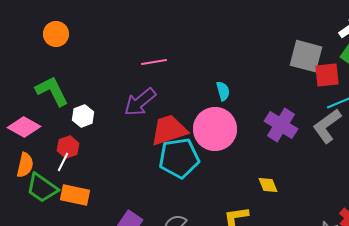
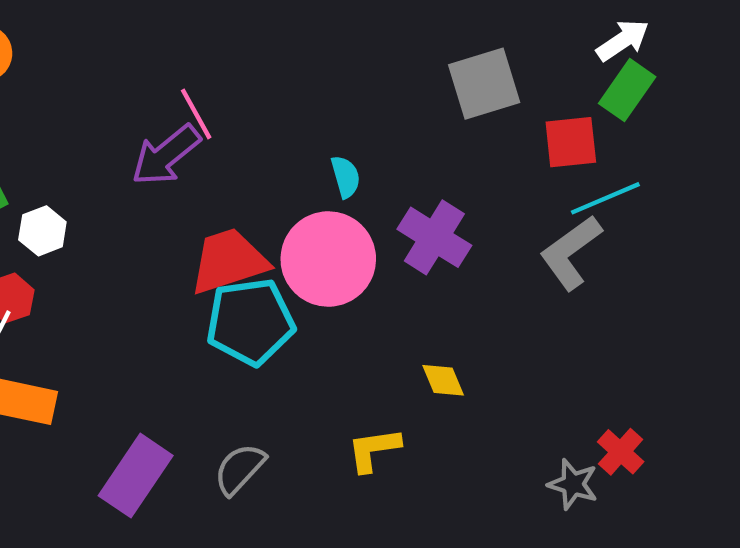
gray square: (306, 56) -> (484, 84), moved, turned -32
pink line: (154, 62) -> (196, 114), turned 70
purple arrow: (140, 102) -> (166, 155), moved
purple cross: (281, 125) -> (434, 237), moved

